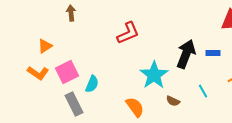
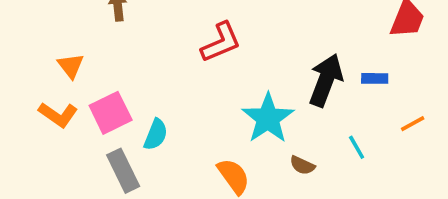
orange triangle: (45, 46) -> (71, 66), turned -35

